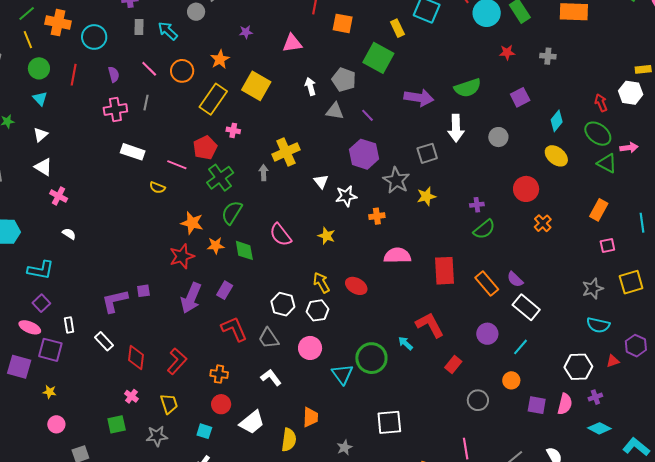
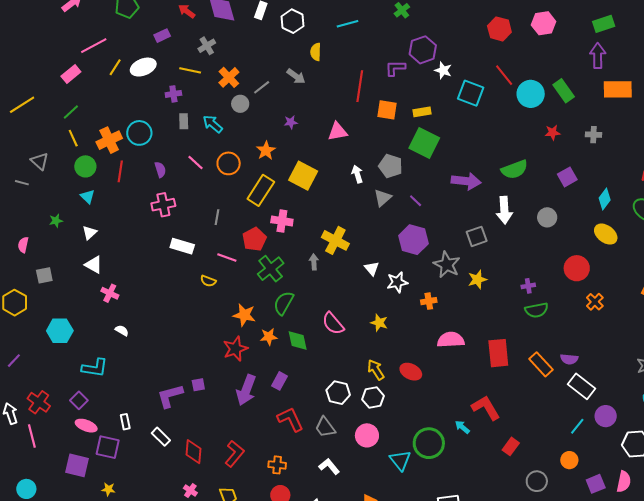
orange cross: (58, 23) -> (109, 140), moved, turned -35
yellow rectangle: (397, 28) -> (422, 112), moved, turned -72
gray line: (146, 103) -> (217, 217), moved
gray triangle: (335, 111) -> (383, 198), turned -48
pink cross: (233, 130) -> (282, 221), size x1.5
yellow cross: (286, 152) -> (335, 240), turned -36
green semicircle: (484, 229) -> (537, 310), turned 30
purple semicircle: (515, 279) -> (569, 359), turned -36
purple square: (41, 303) -> (79, 400), moved
purple circle: (487, 334) -> (606, 416), moved
purple square: (537, 405) -> (596, 484), turned -30

